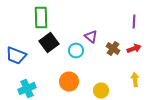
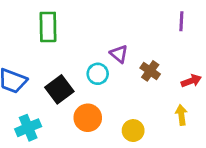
purple line: (134, 22) -> (181, 21), moved
black square: (49, 42) -> (59, 89), moved
red arrow: (134, 48) -> (191, 81), moved

